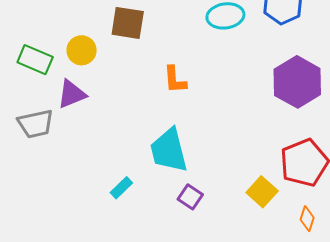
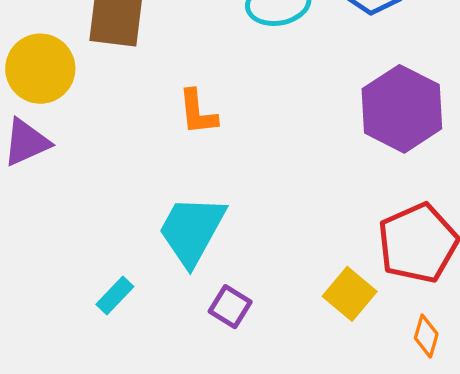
yellow circle: (82, 50) -> (40, 69), size x1.4
cyan trapezoid: (169, 150) -> (192, 230), turned 45

